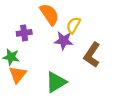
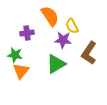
yellow semicircle: (73, 25) -> (72, 26), turned -56
green triangle: (56, 82) -> (56, 64), moved

